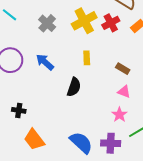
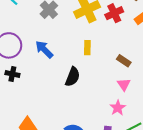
pink triangle: (124, 92) -> (124, 85), turned 32
black cross: (19, 110) -> (12, 74), moved

